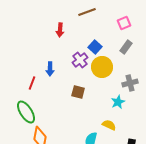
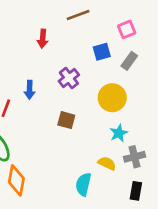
blue square: (95, 47) -> (102, 52), moved, turned 32
yellow circle: (102, 67) -> (112, 98), moved
gray cross: (130, 83) -> (135, 157), moved

